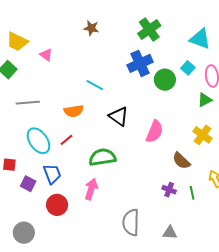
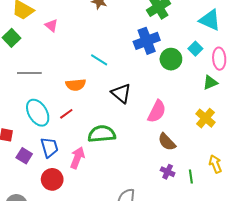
brown semicircle: (181, 161) -> (167, 142), moved
pink arrow: (91, 189) -> (77, 158), moved

